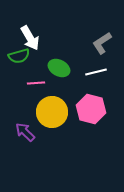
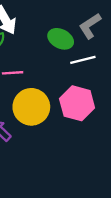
green ellipse: (59, 68) -> (61, 39), moved

